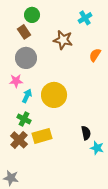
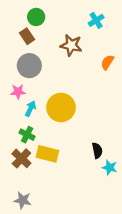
yellow rectangle: (42, 136) -> (47, 154), turned 30
gray star: (11, 178) -> (23, 200), moved

